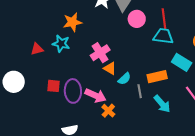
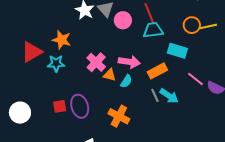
orange star: (72, 22) -> (62, 40), turned -30
red triangle: (37, 49) -> (32, 52), moved, size x1.6
gray line: (140, 91) -> (155, 95), moved
pink arrow: (96, 95) -> (129, 62), moved
orange cross: (108, 111) -> (119, 116), size x1.5

